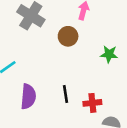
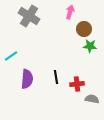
brown circle: (68, 36) -> (84, 29), moved

